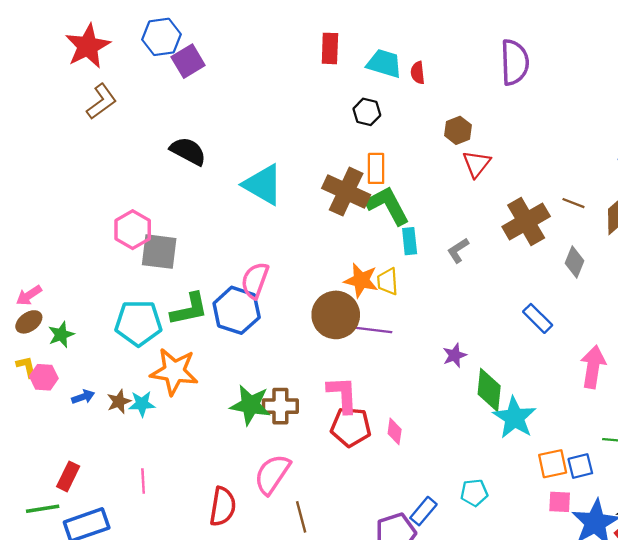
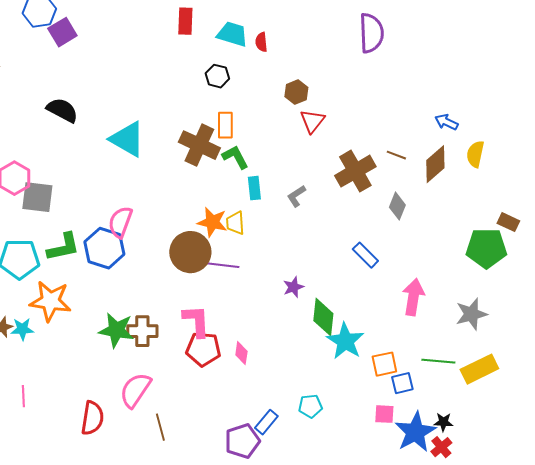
purple semicircle: (515, 62) -> (371, 33), moved
green L-shape: (388, 205) -> (235, 157), size x0.7
orange square: (553, 464) -> (384, 364), moved

